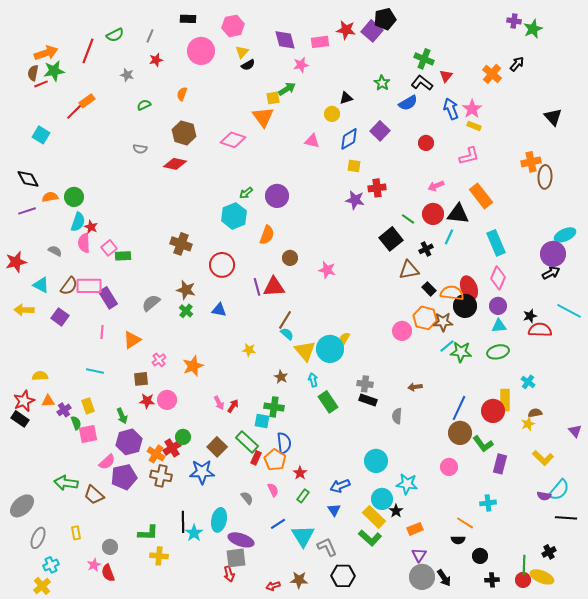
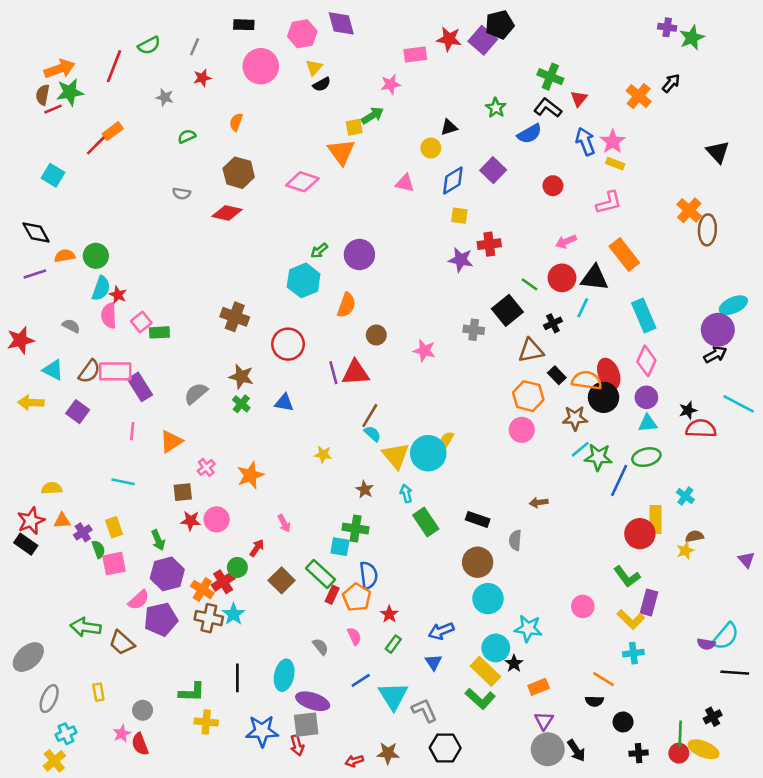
purple diamond: (285, 40) -> (341, 23), moved
orange cross: (531, 162) -> (689, 210), turned -36
orange hexagon: (425, 318) -> (528, 396), moved
gray cross: (365, 384) -> (474, 330), moved
red arrow: (233, 406) -> (257, 548), moved
blue line: (459, 408) -> (619, 480), moved
brown circle: (460, 433) -> (478, 562), moved
yellow L-shape: (543, 458) -> (631, 619), moved
blue star: (202, 472) -> (262, 731), moved
cyan star: (194, 533) -> (233, 614), moved

